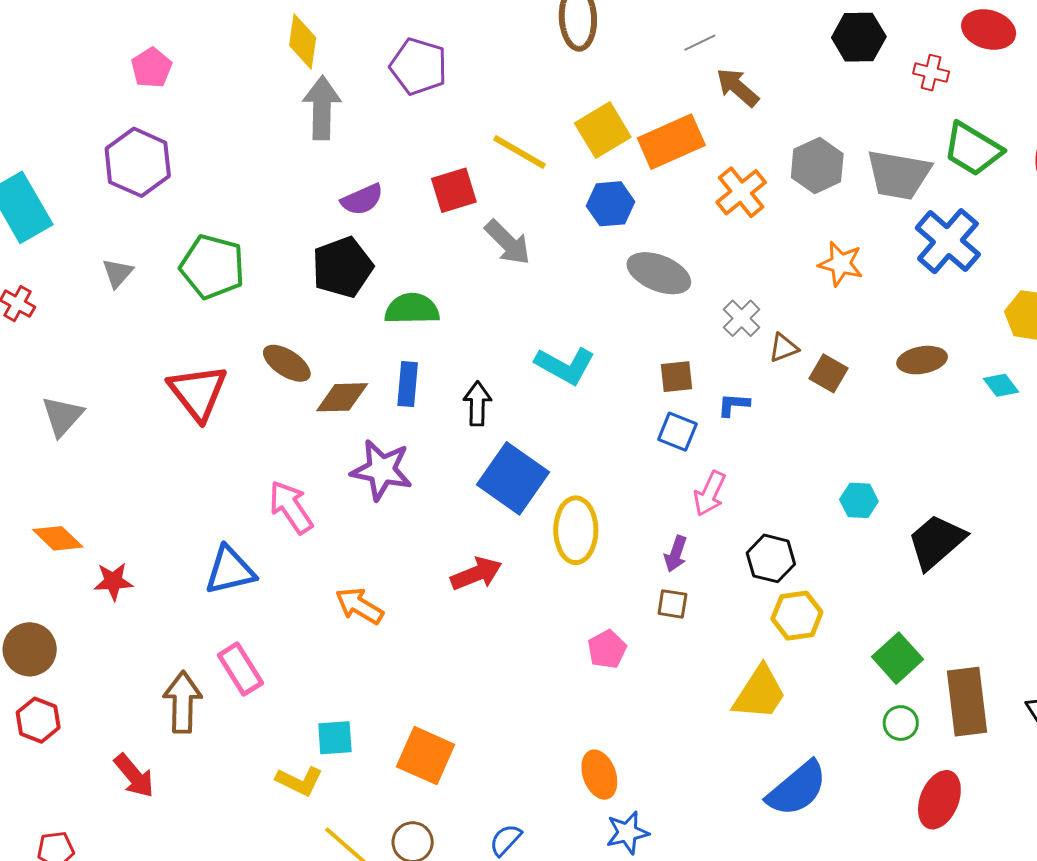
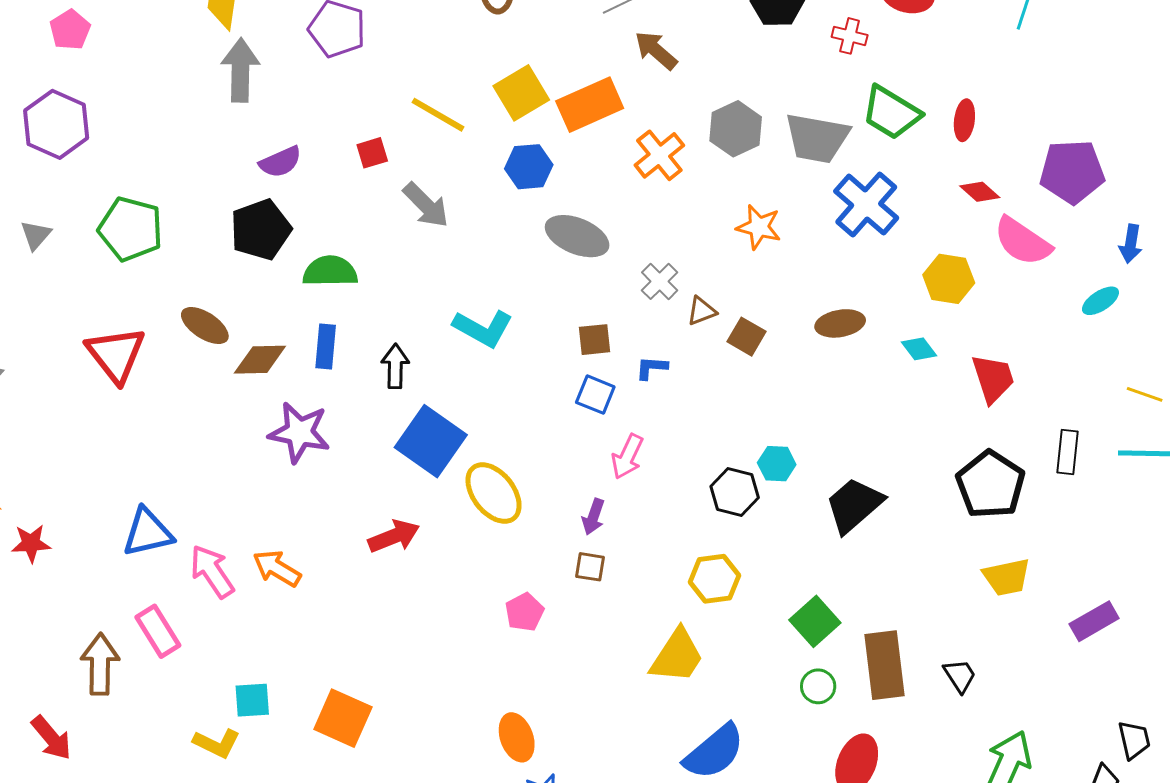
red square: (454, 190) -> (372, 153), size x0.7
pink arrow: (291, 507) -> (212, 571), moved
yellow ellipse: (576, 530) -> (494, 493), turned -38
black hexagon: (771, 558) -> (735, 492), moved

